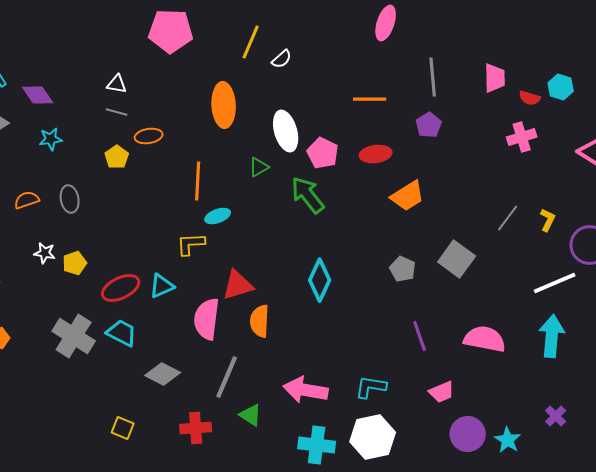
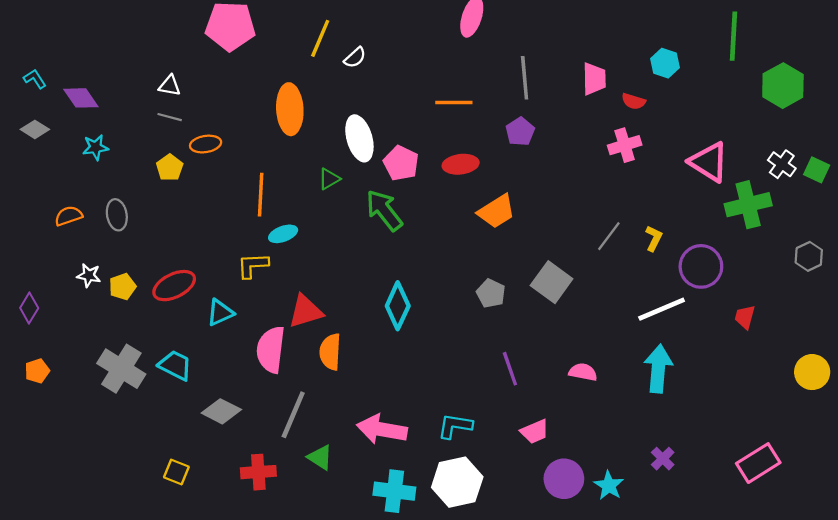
cyan hexagon: (561, 87) -> (665, 63), moved
red ellipse: (121, 288) -> (174, 286), moved
pink semicircle: (485, 339) -> (583, 372), size x0.6

